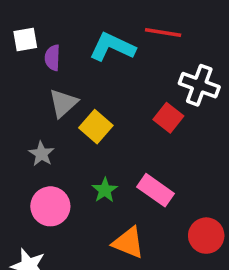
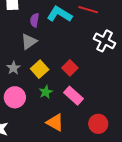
purple semicircle: (52, 58) -> (35, 20), moved
red square: (168, 118) -> (70, 68), moved
yellow square: (96, 127) -> (40, 69), moved

